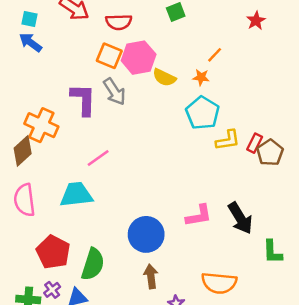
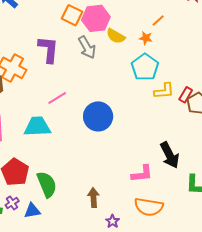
gray arrow: (114, 92) -> (87, 47), moved
pink L-shape: (199, 216) -> (142, 174), moved
blue circle: (146, 234) -> (98, 116), moved
green semicircle: (93, 264) -> (47, 184), turned -44

